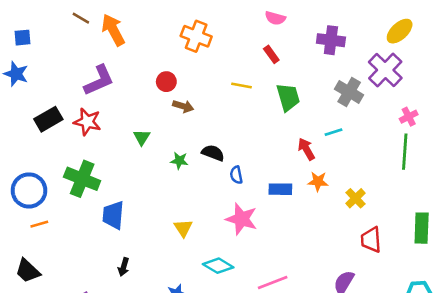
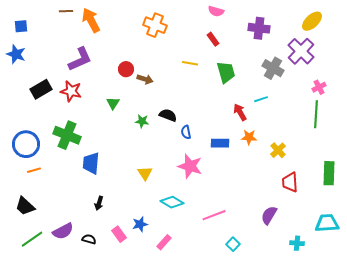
brown line: (81, 18) -> (66, 11), turned -32
red circle: (166, 82) -> (126, 69), moved

